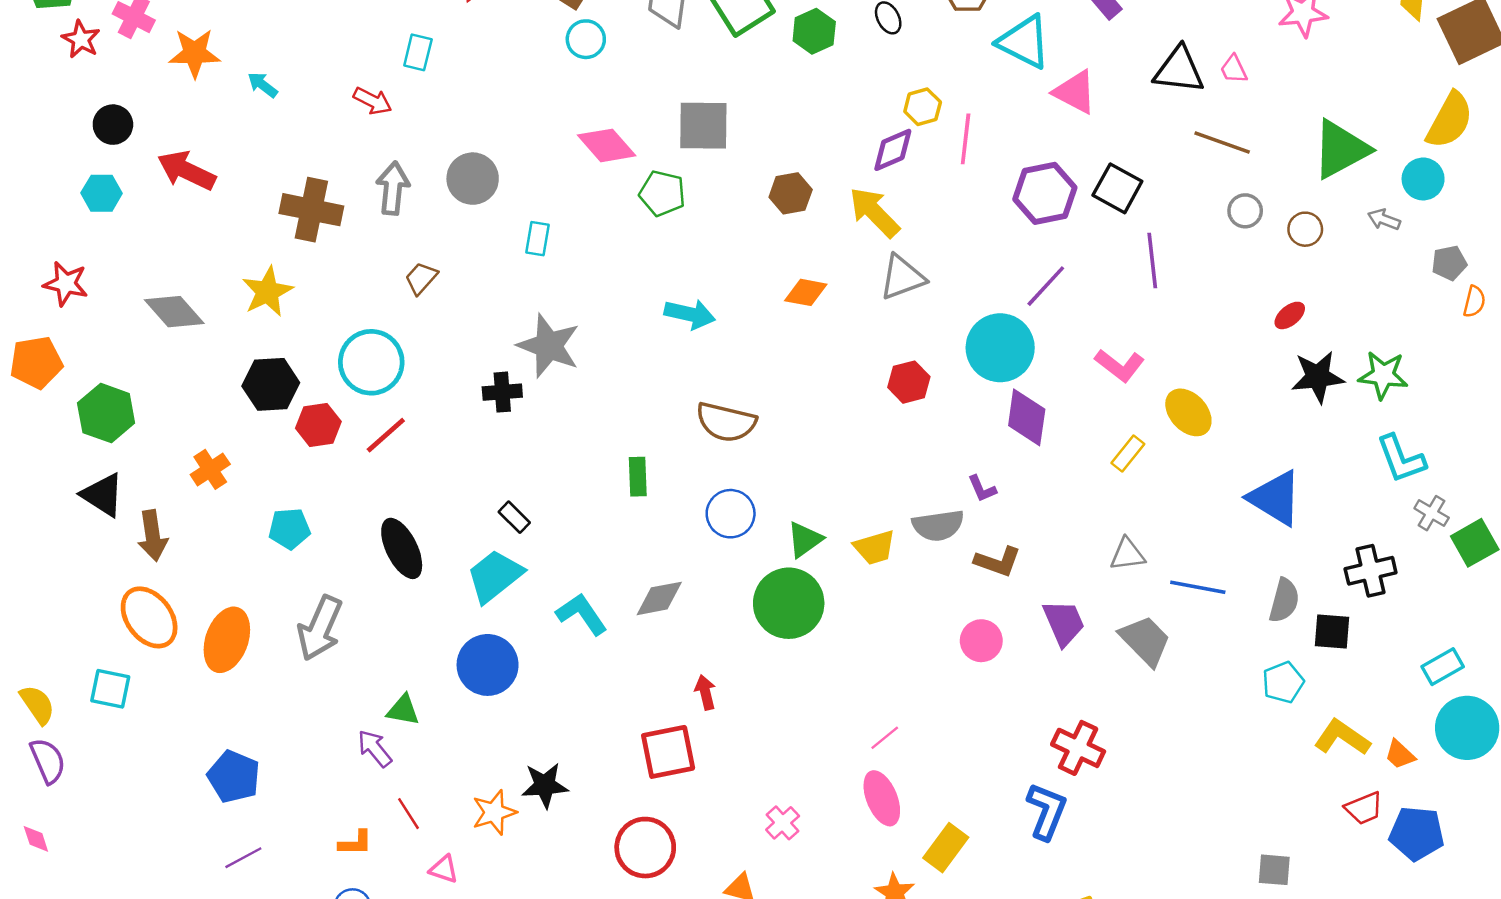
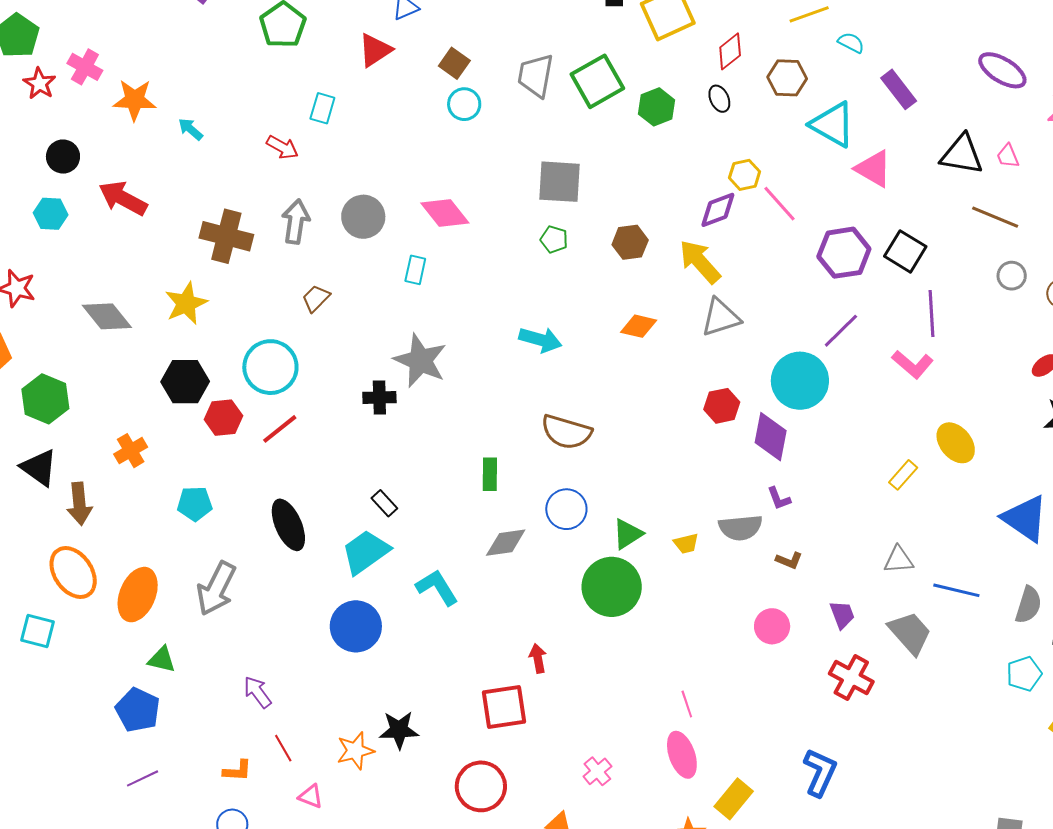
pink line: (966, 139) -> (779, 204), turned -51
pink diamond: (607, 145) -> (445, 213), moved
green pentagon: (662, 193) -> (554, 239), moved, size x0.7
pink L-shape: (1120, 365) -> (913, 364), moved
purple diamond: (1027, 417) -> (771, 437), moved
yellow trapezoid: (875, 547) -> (686, 543), size x0.7
brown L-shape: (998, 562) -> (789, 560), size x0.7
gray diamond: (659, 598) -> (506, 543), moved
purple trapezoid: (1064, 623) -> (842, 615), size x0.7
green triangle: (403, 710) -> (162, 660), moved
pink line: (885, 738) -> (687, 704), turned -72
red cross: (1078, 748) -> (851, 678), moved

